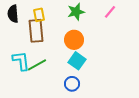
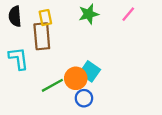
orange circle: (74, 40) -> (76, 78), moved
cyan L-shape: (21, 61) -> (18, 58), moved
green line: (37, 65) -> (52, 85), moved

